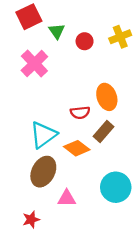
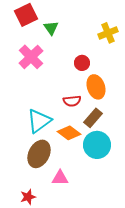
red circle: (85, 41) -> (82, 63), moved
cyan circle: (116, 187) -> (97, 145), moved

